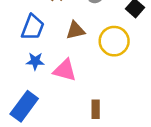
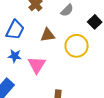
pink triangle: (65, 70) -> (37, 65), turned 42

